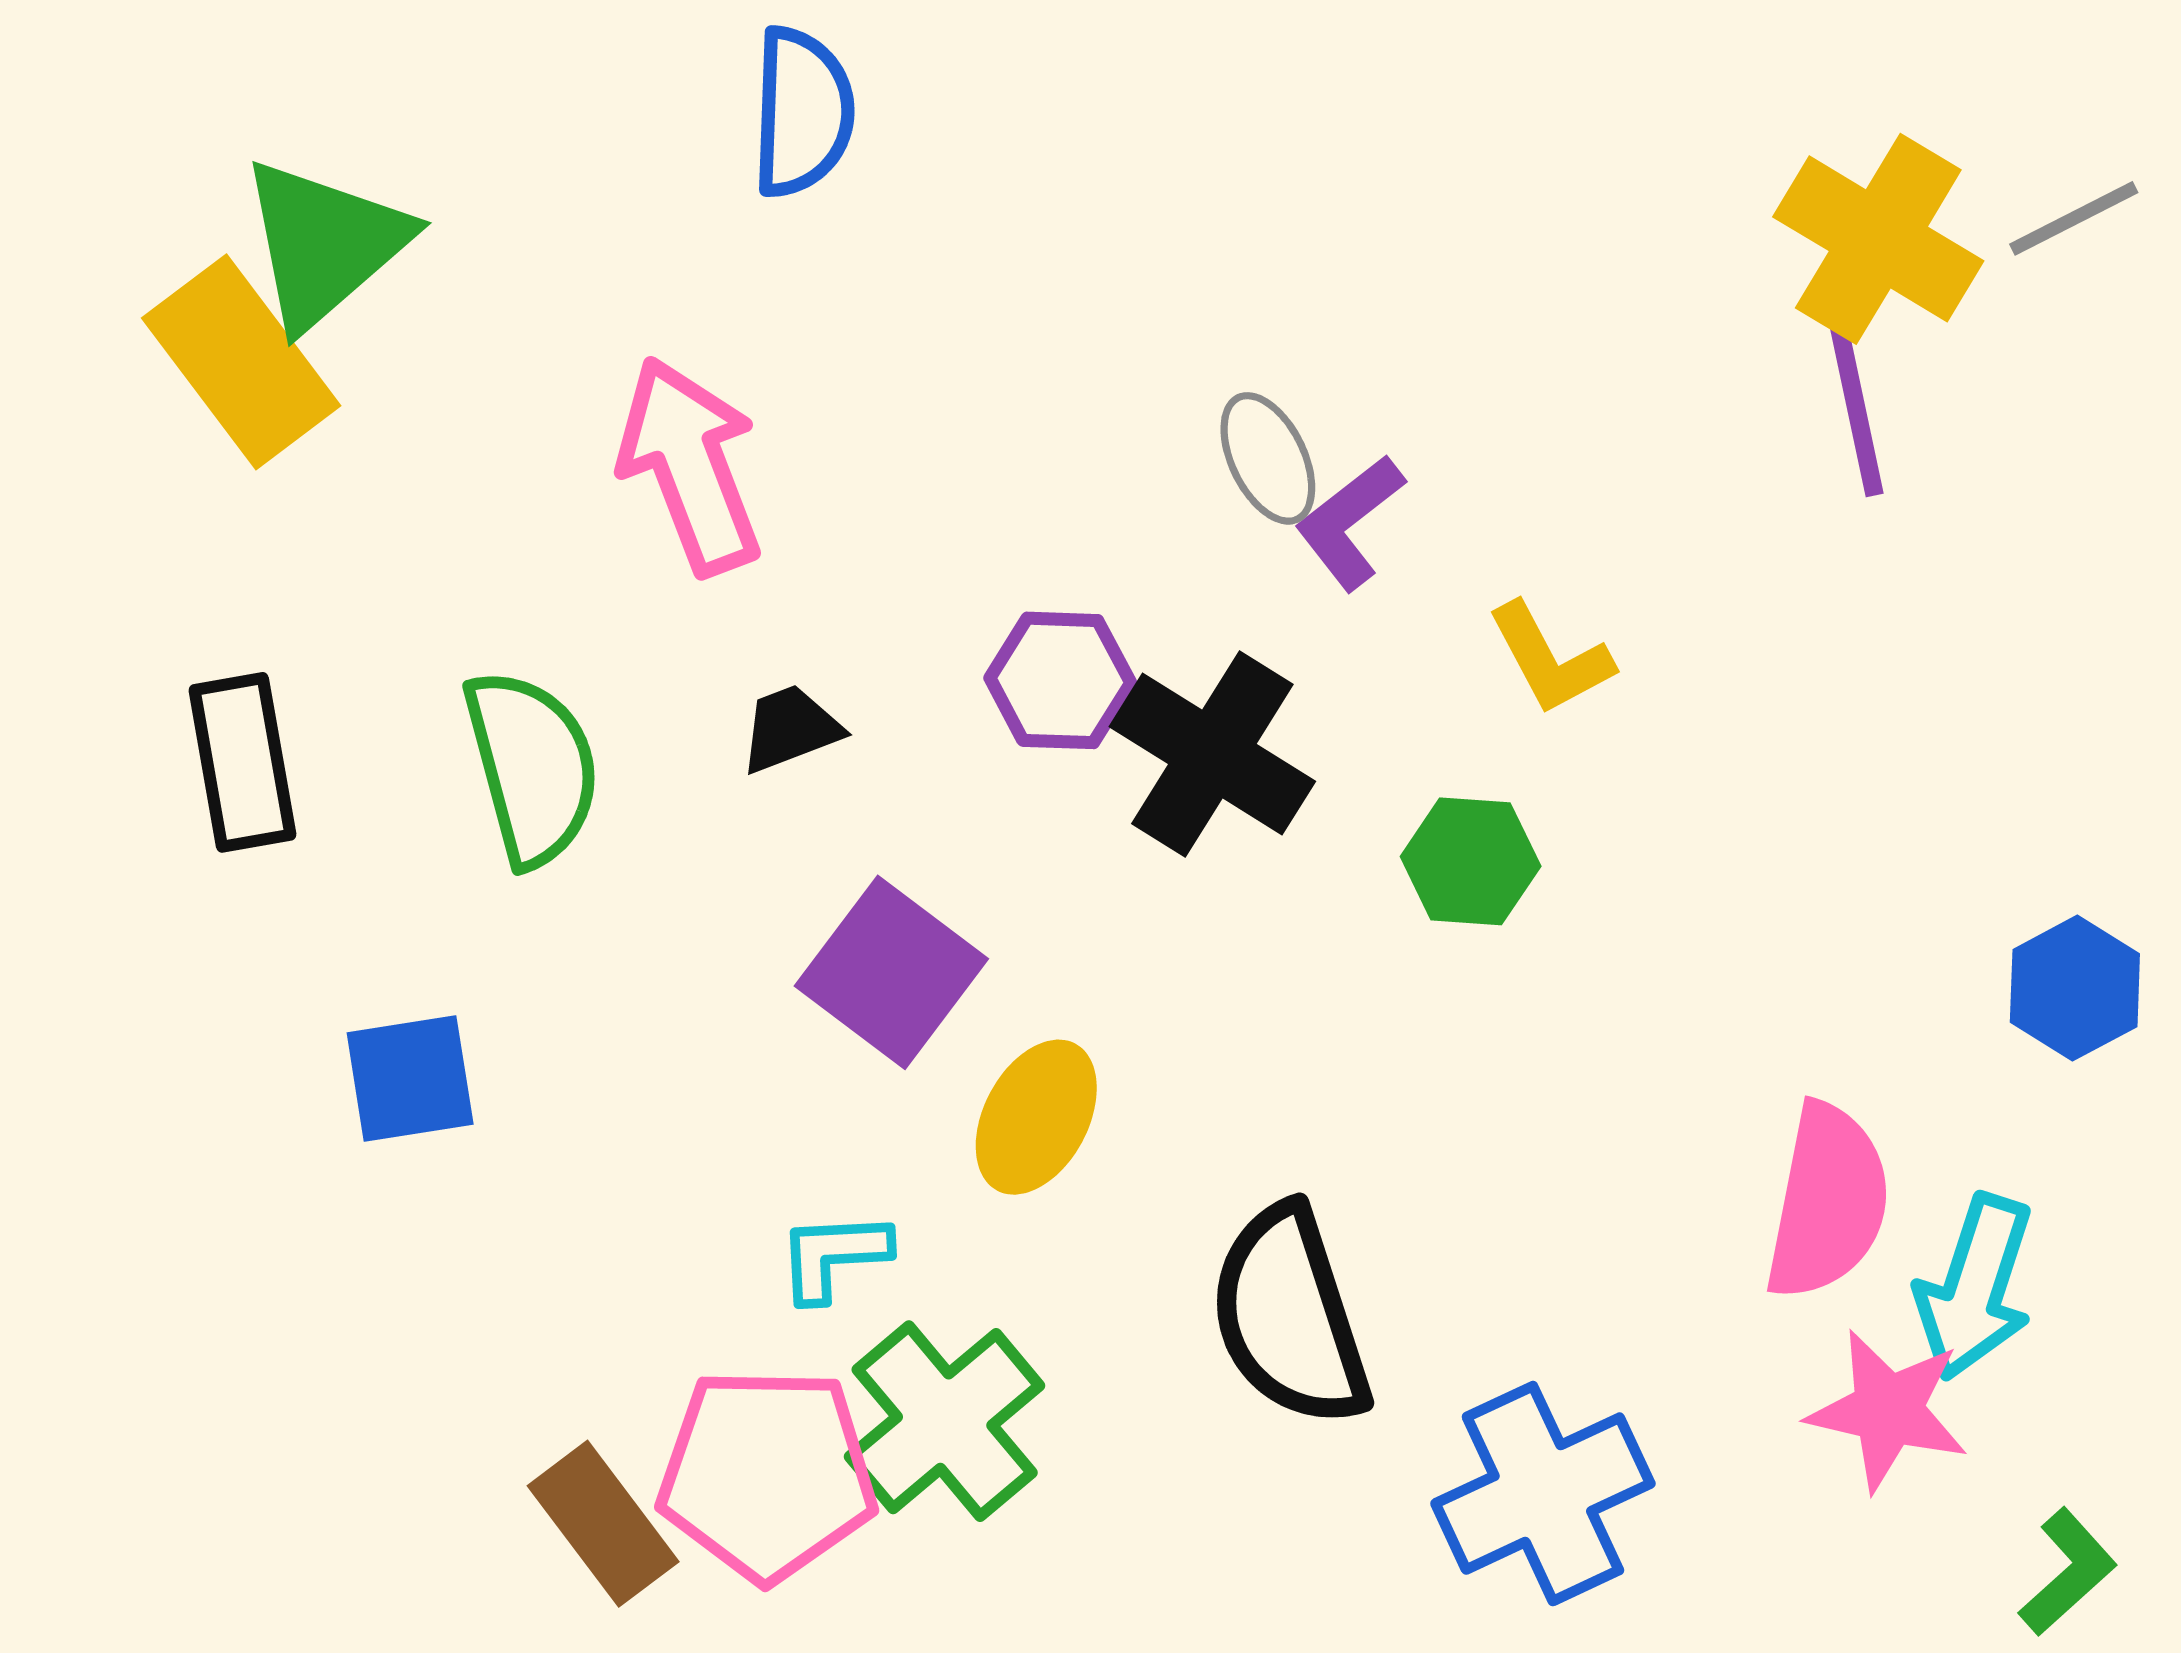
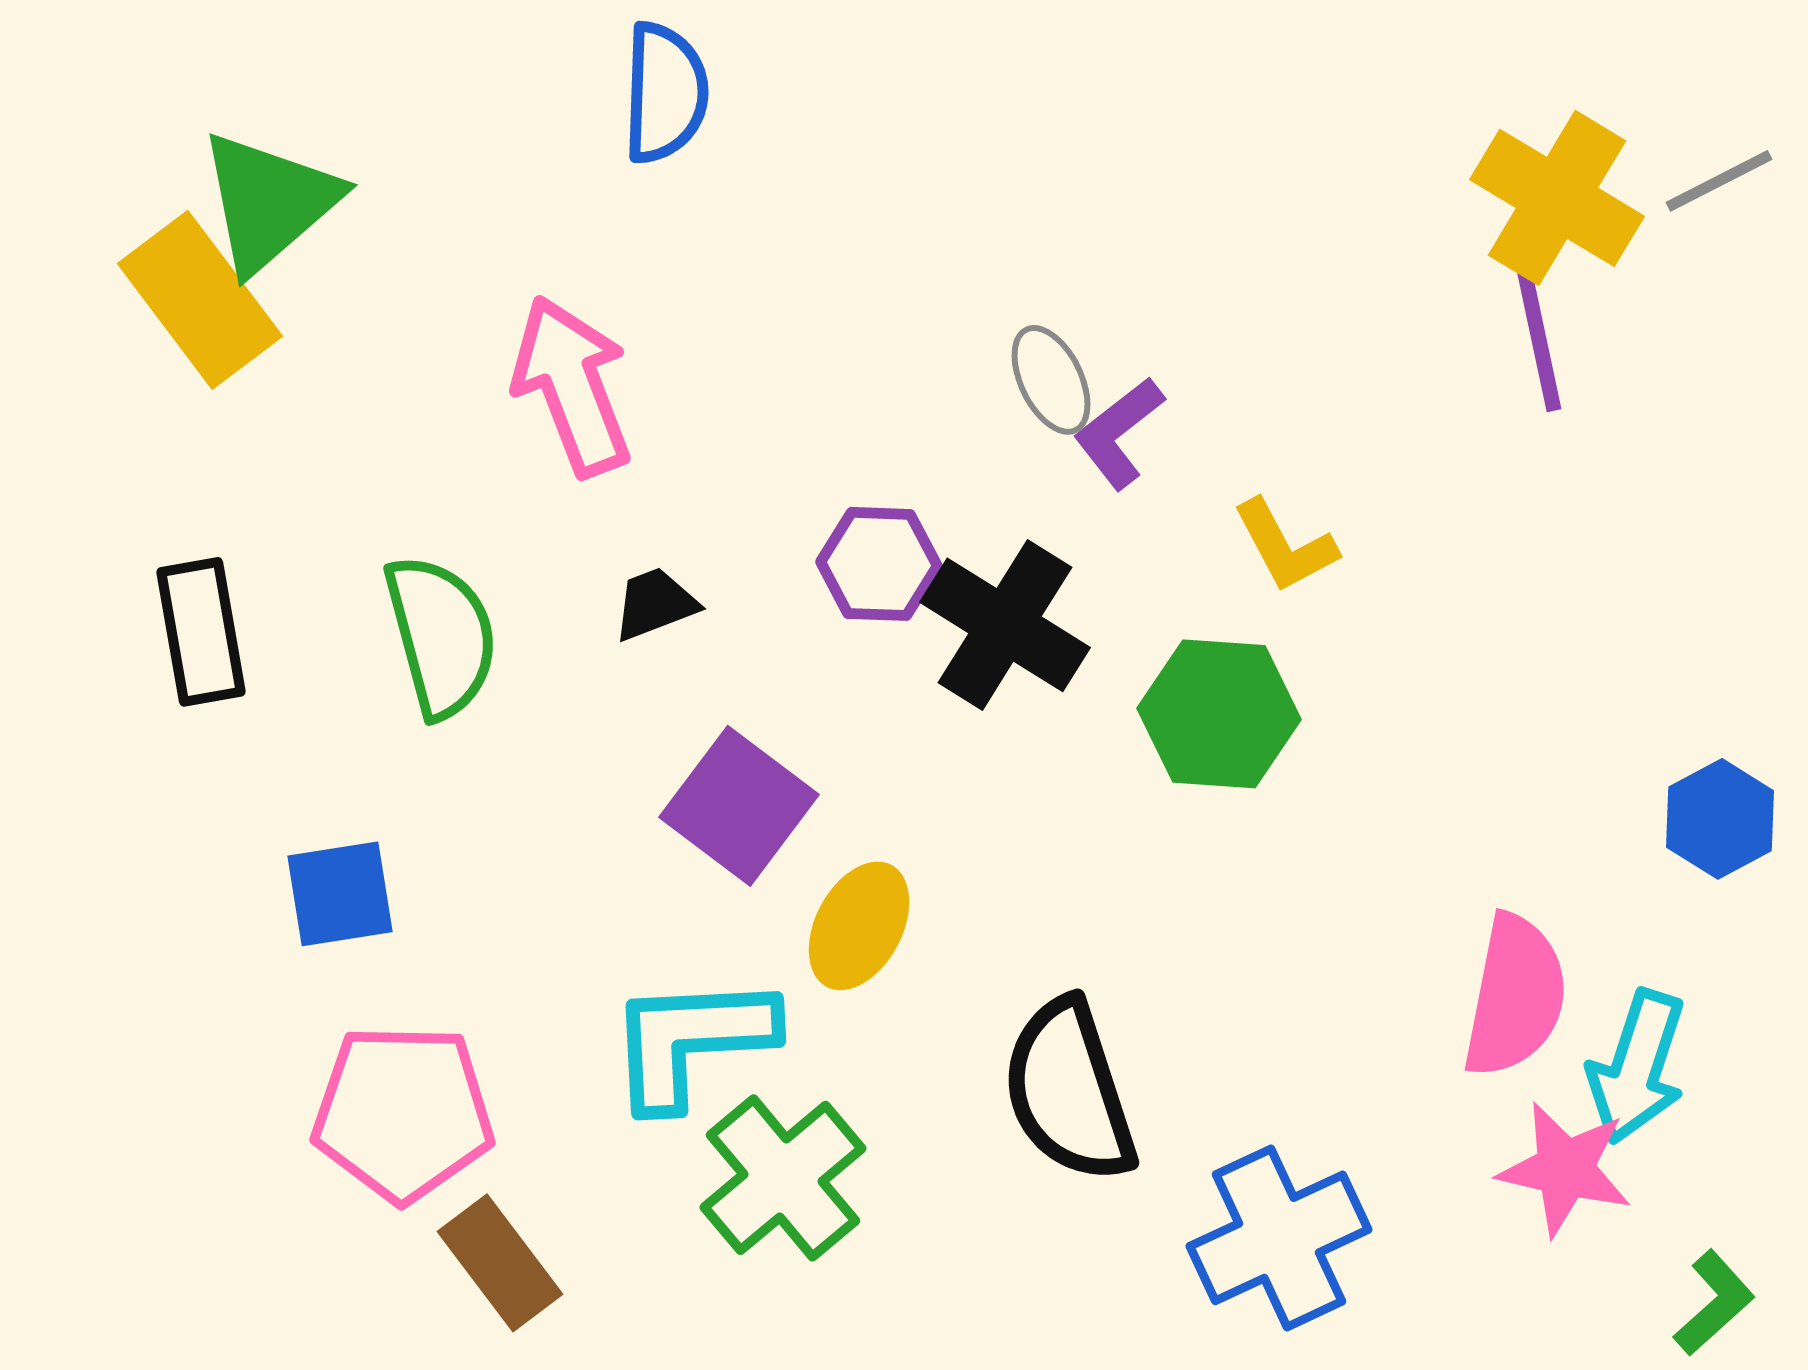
green hexagon: (1471, 861) -> (1219, 714), size x1.4
cyan L-shape: (834, 1256) -> (691, 1041), size x1.8
pink pentagon: (767, 1474) -> (403, 1113), moved

